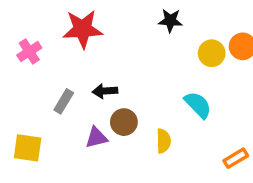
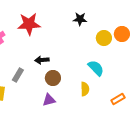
gray rectangle: (64, 101) -> (18, 75), moved
purple triangle: (96, 138) -> (49, 100), moved
yellow semicircle: (163, 141) -> (85, 89), moved

